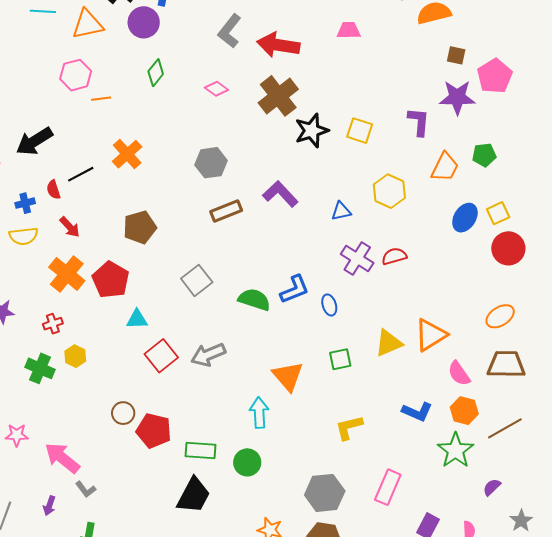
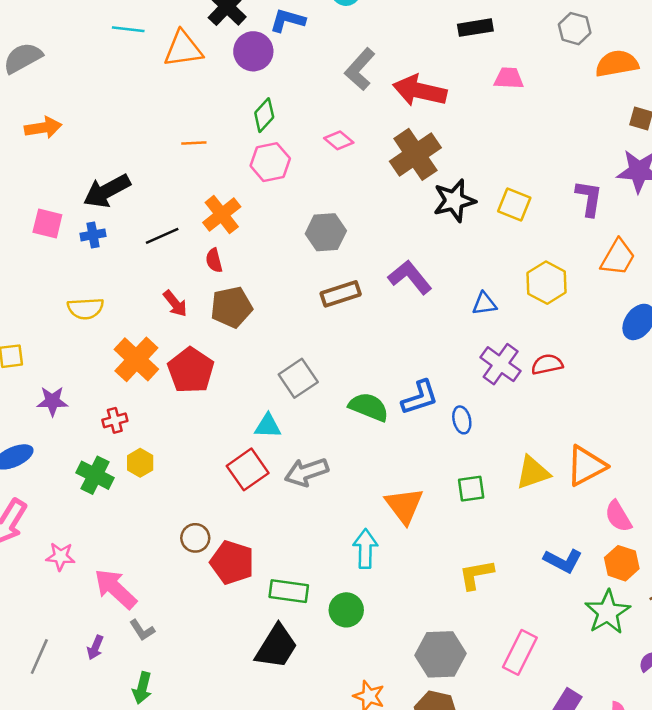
pink hexagon: (76, 75) -> (270, 162), moved
red semicircle: (53, 190) -> (214, 260), moved
blue cross: (25, 203) -> (93, 235), moved
red arrow: (70, 227) -> (175, 304), moved
cyan triangle: (137, 319) -> (268, 426), moved

